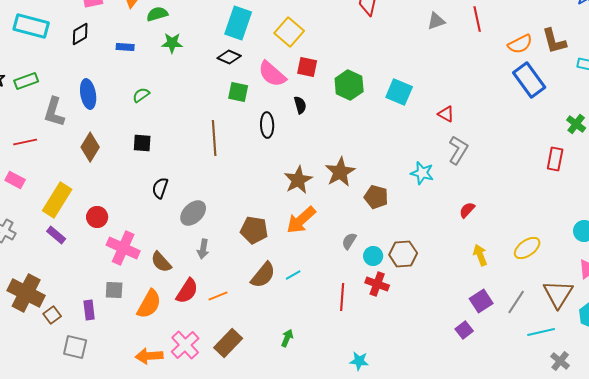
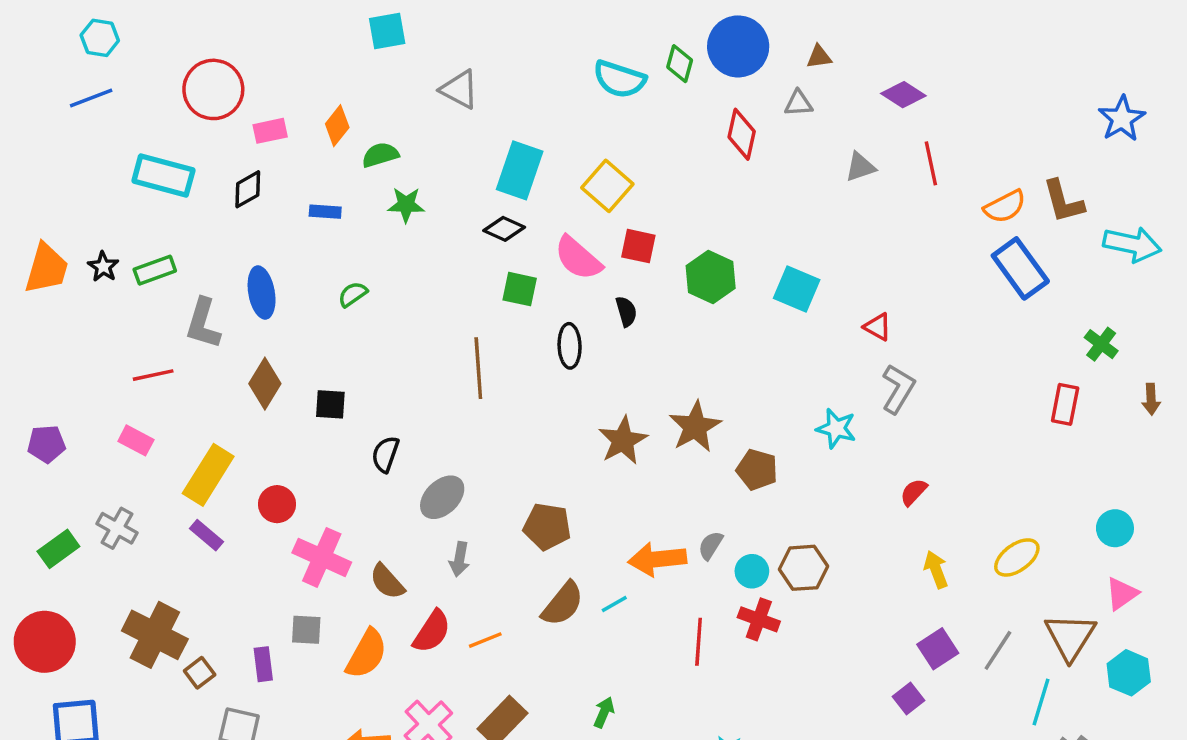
black square: (142, 143) -> (330, 404), moved
orange arrow: (301, 220) -> (657, 559), moved, turned 36
cyan line: (541, 332) -> (1041, 702), turned -60

